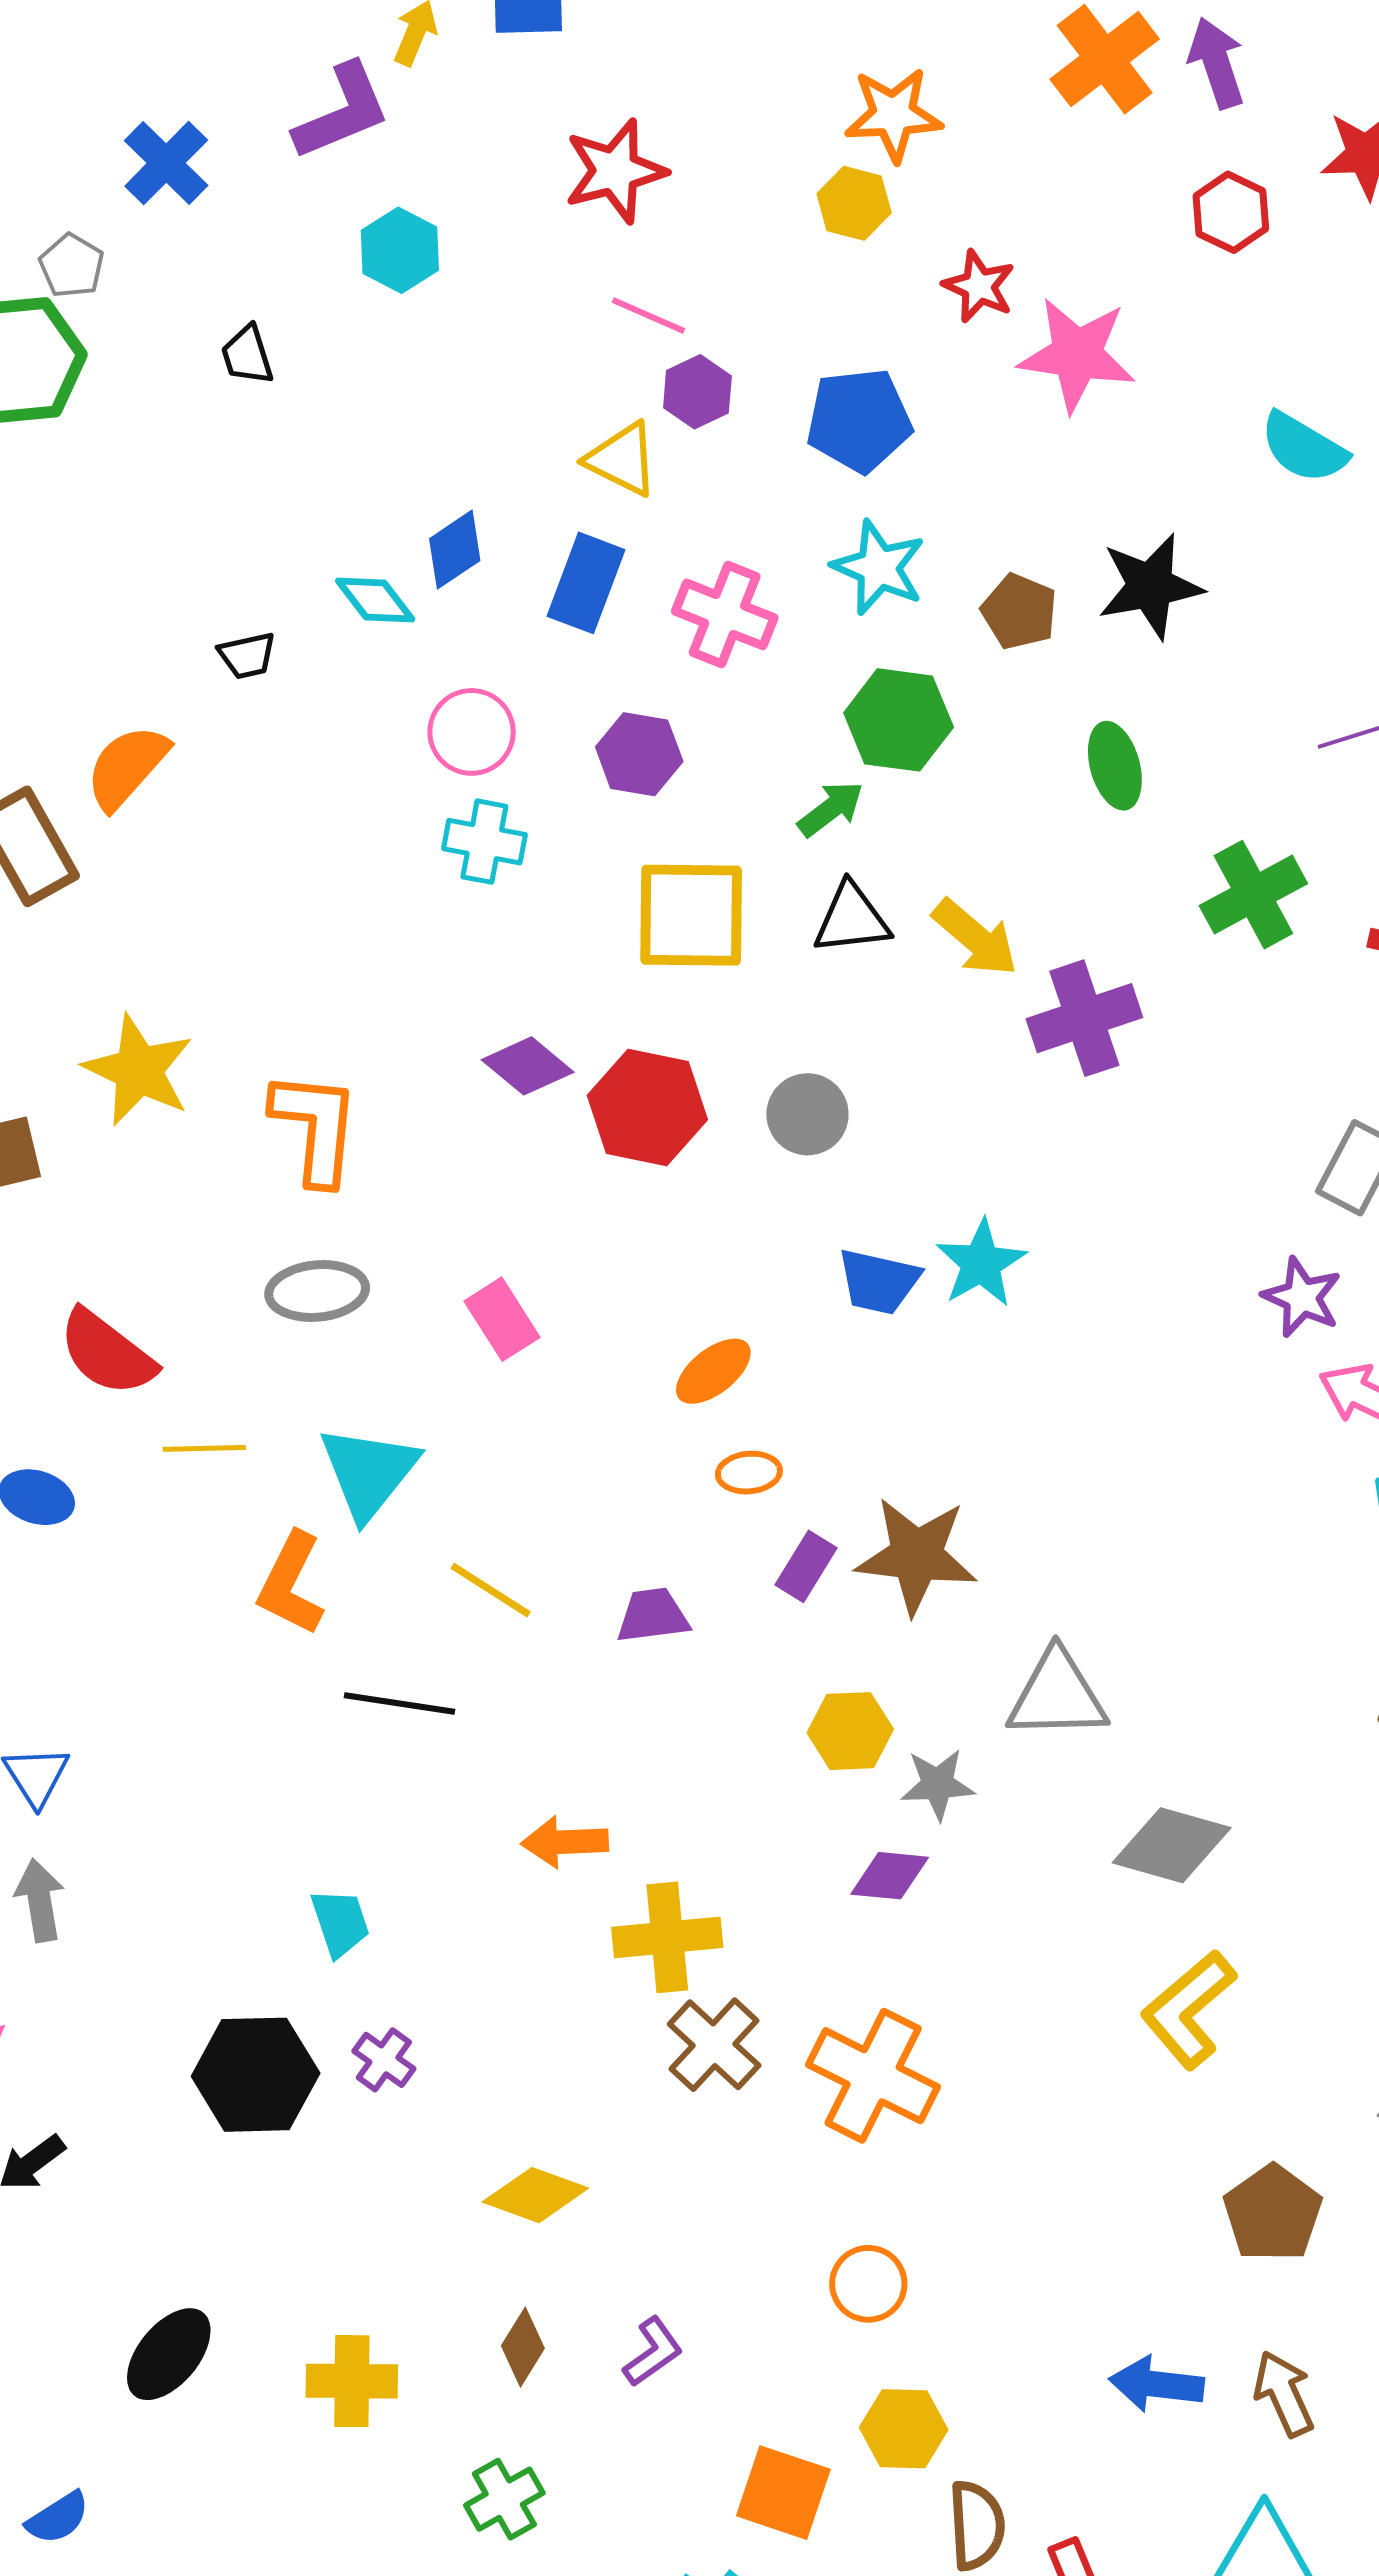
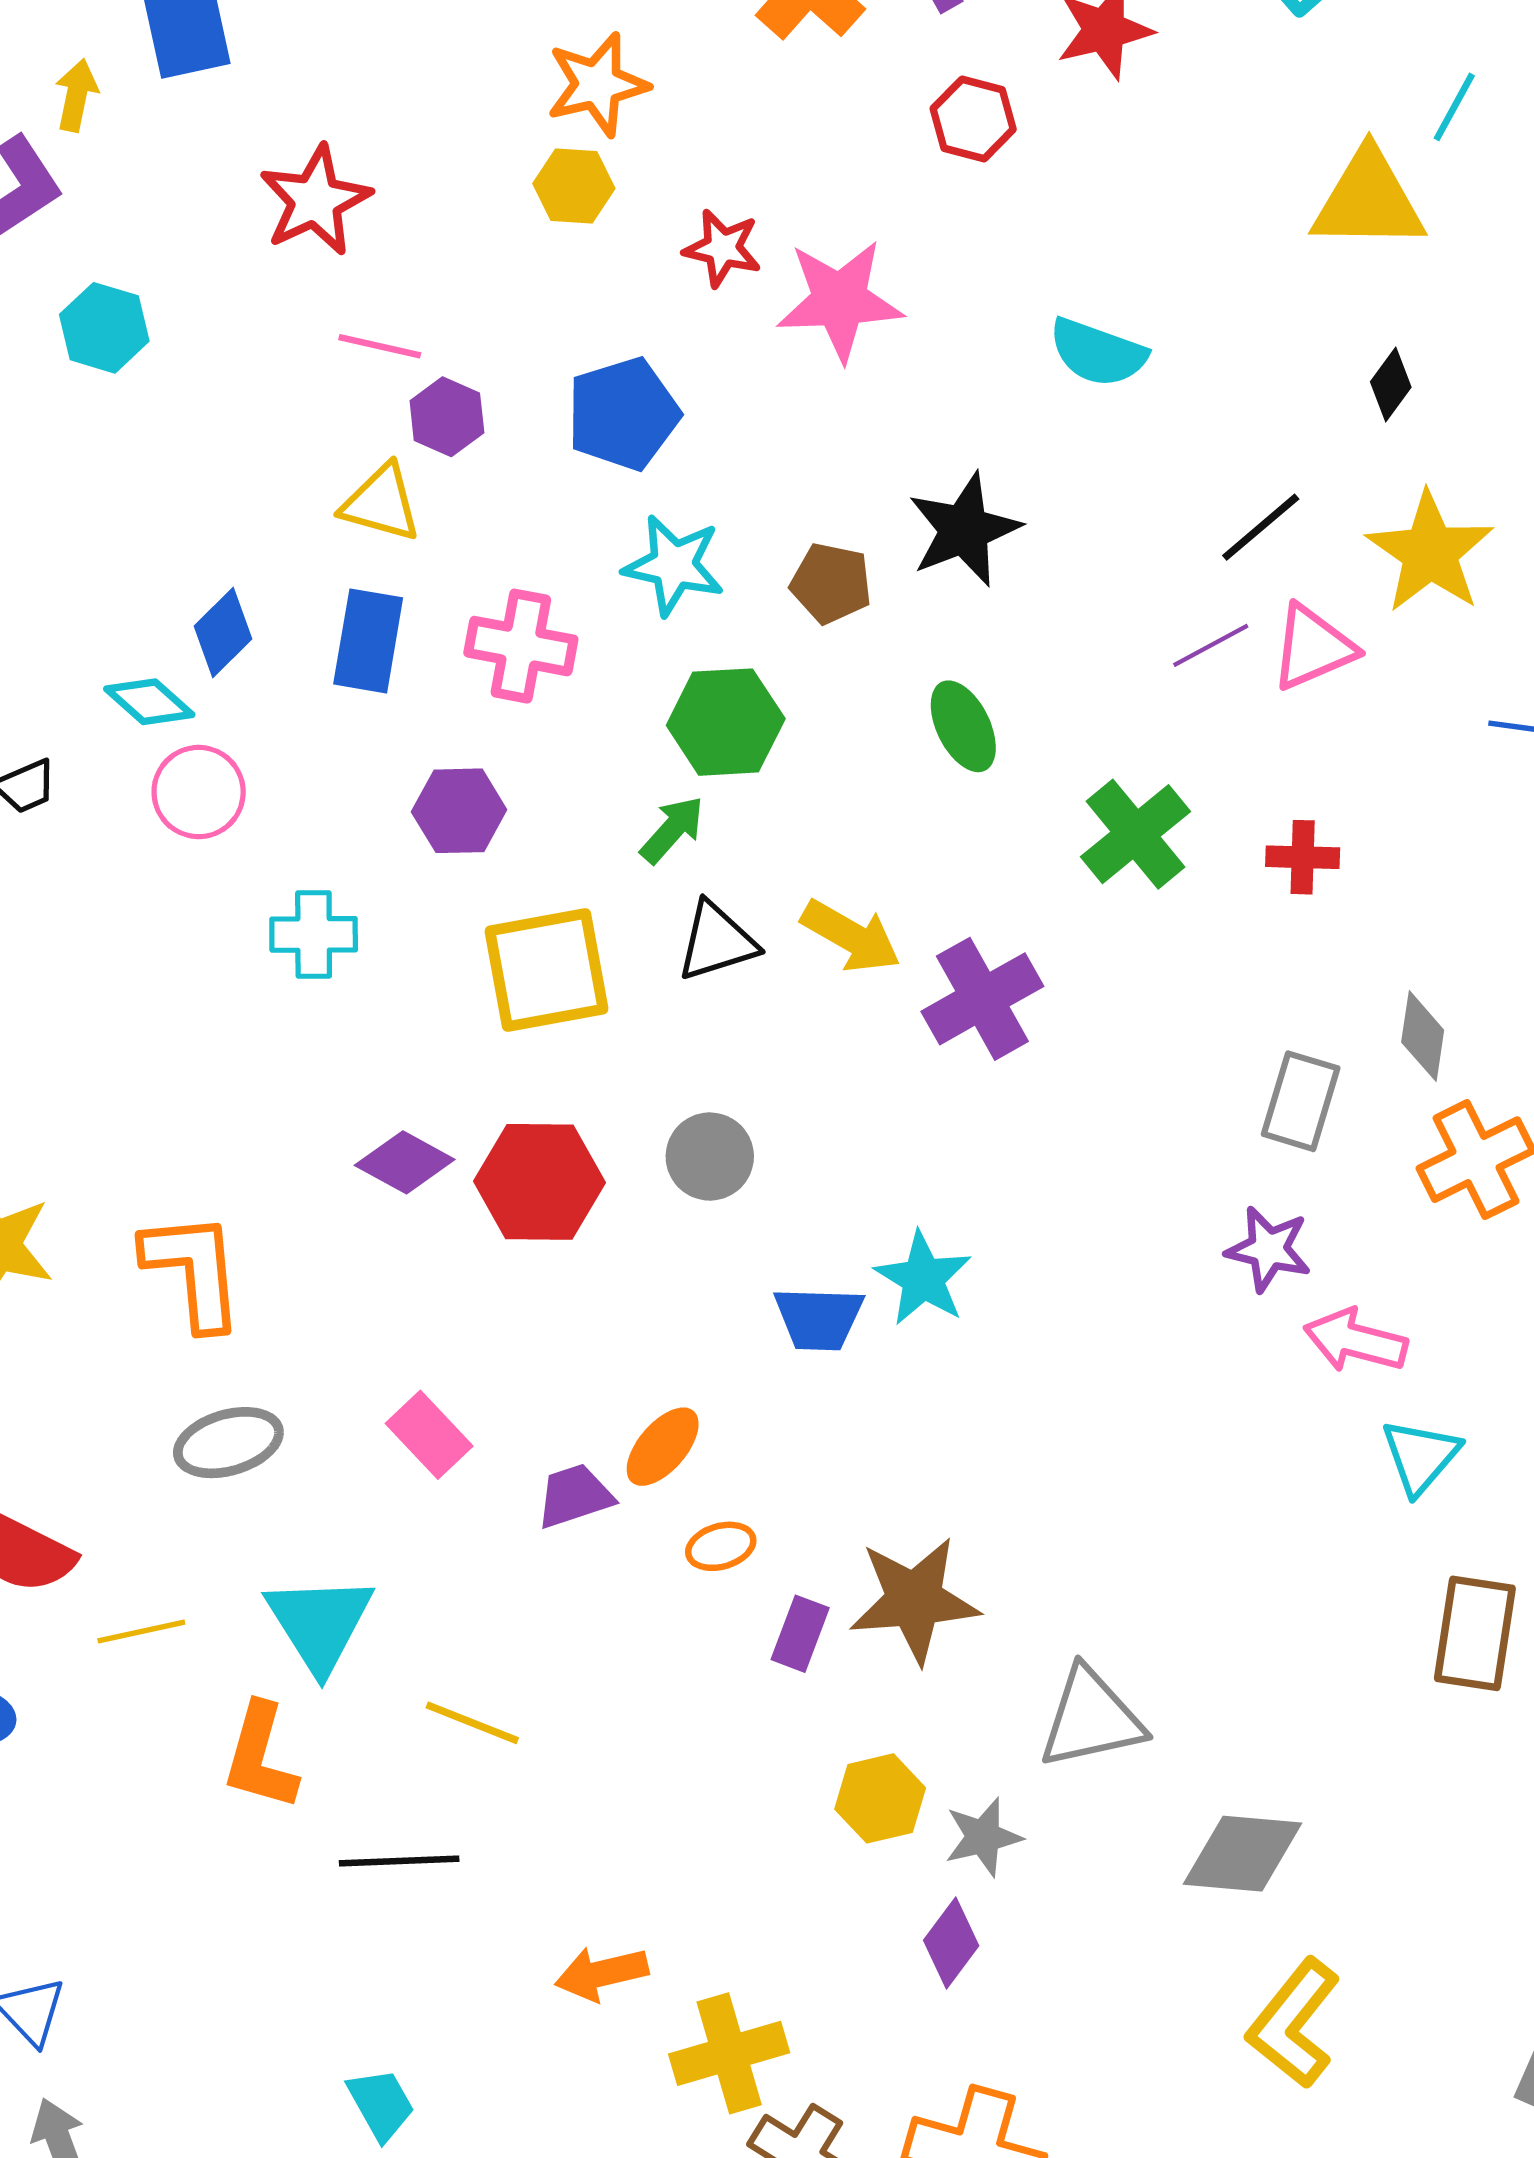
pink circle: (472, 732) -> (199, 792), moved
purple trapezoid: (653, 1616) -> (575, 1496), moved
purple diamond: (890, 1876) -> (951, 1943), turned -48

